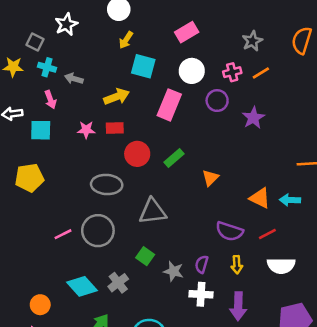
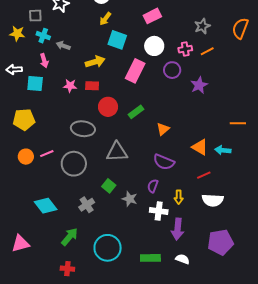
gray square: (35, 42) -> (35, 16), turned -32
purple semicircle: (229, 231) -> (164, 162), moved
pink line: (63, 234) -> (47, 154), moved
purple semicircle: (202, 264) -> (153, 186), moved
cyan diamond: (82, 286) -> (46, 206), moved
white cross: (201, 294) -> (159, 211), moved
orange circle: (40, 305) -> (26, 157), moved

